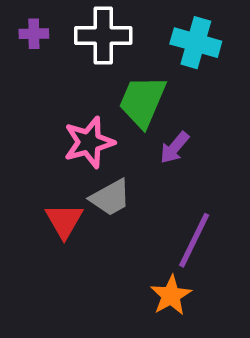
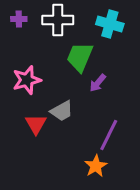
pink star: (89, 142) -> (27, 80), moved

